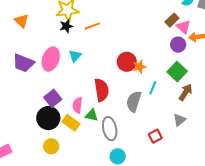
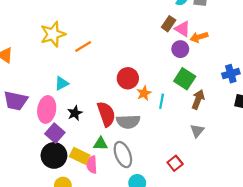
black star: (66, 26) -> (75, 113), moved
cyan triangle: (75, 56) -> (62, 83), moved, turned 32
pink ellipse: (51, 59) -> (47, 109), moved
orange star: (139, 67) -> (144, 93), moved
gray semicircle: (134, 101) -> (128, 122), moved, turned -100
pink semicircle: (77, 105) -> (92, 165), moved
red square: (155, 136) -> (175, 163), moved

